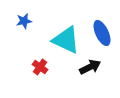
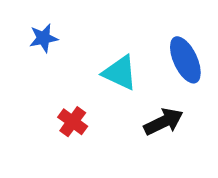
cyan triangle: (66, 40) -> (120, 73), size x0.7

